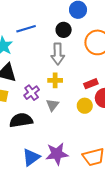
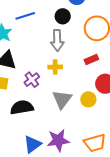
red rectangle: (91, 84) -> (91, 59), moved
gray triangle: (52, 105) -> (62, 99), moved, size x1.5
yellow circle: (85, 106) -> (88, 99), moved

